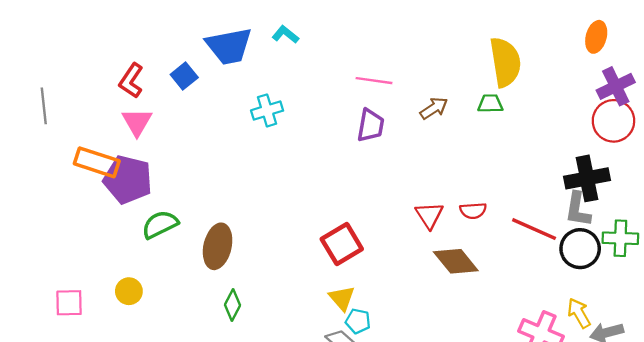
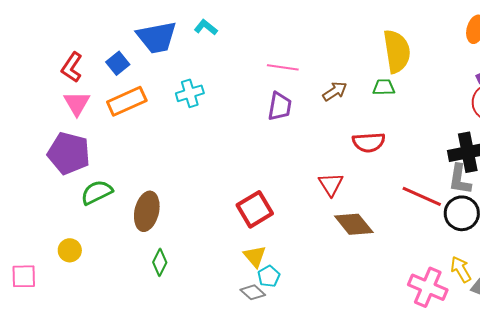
orange rectangle: (97, 162) -> (127, 101), moved, turned -42
red semicircle: (473, 211) -> (369, 142), moved, size x1.4
pink square: (69, 303) -> (24, 276), moved
cyan pentagon: (358, 321) -> (269, 276), turned 30

